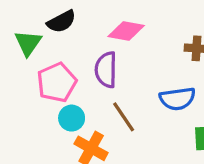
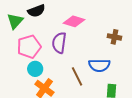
brown line: (124, 117) -> (77, 76), moved

